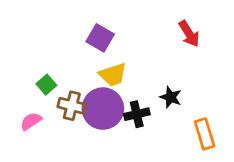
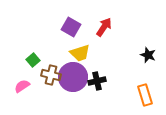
red arrow: (189, 34) -> (104, 27), moved, turned -114
black star: (171, 97) -> (148, 55), moved

